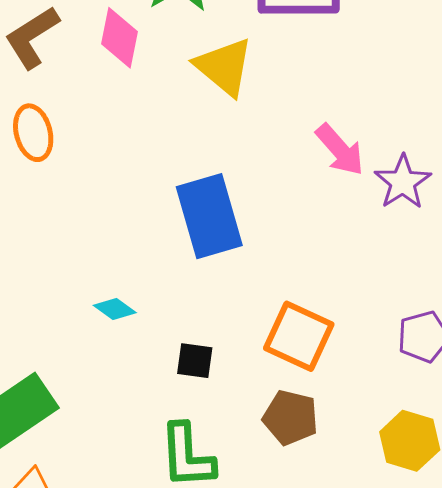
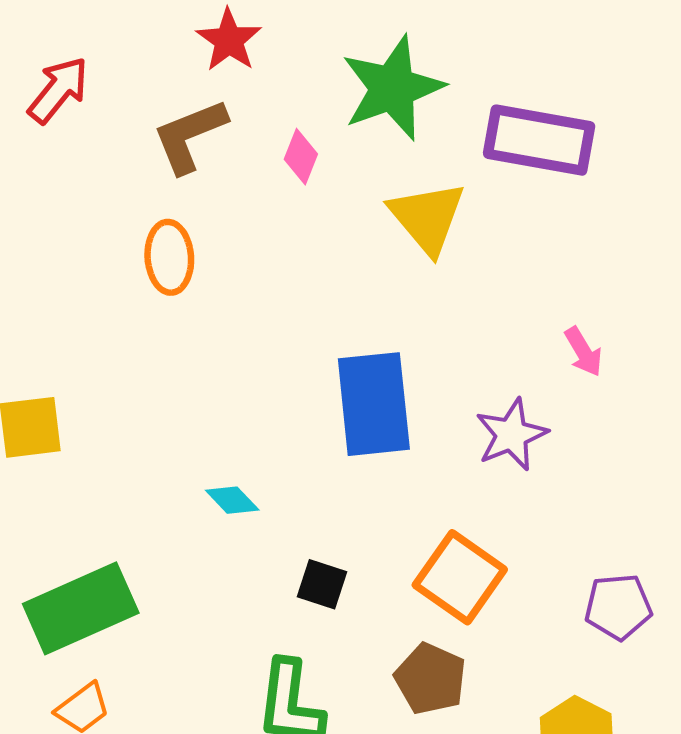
pink diamond: (119, 38) -> (301, 157), size x0.7
pink arrow: (340, 150) -> (583, 352), moved, size x0.7
purple star: (403, 182) -> (511, 435), moved

